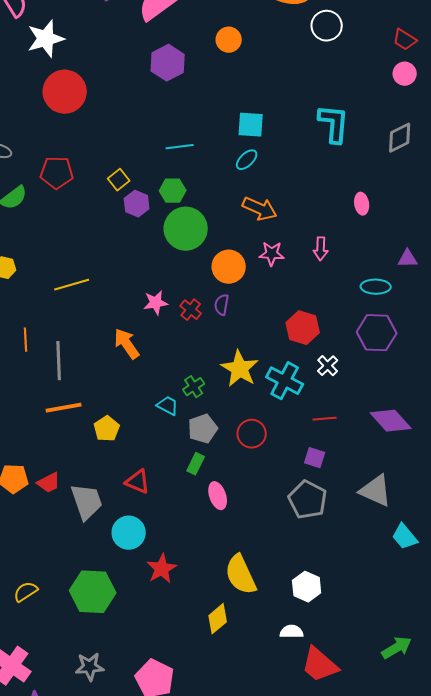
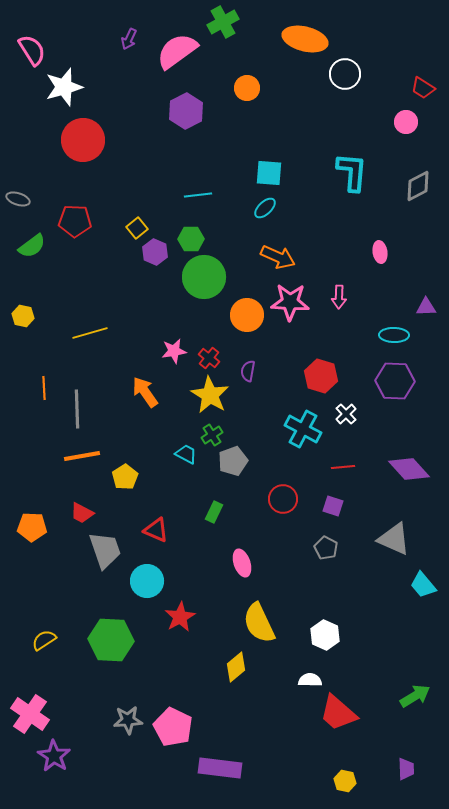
pink circle: (405, 74) -> (406, 122), moved
pink star: (272, 254) -> (290, 302), size x1.5
purple semicircle: (222, 305) -> (248, 371), moved
yellow star: (240, 369) -> (210, 395), moved
gray pentagon: (203, 429) -> (233, 461), moved
red circle: (252, 434) -> (283, 499), moved
red trapezoid: (49, 483) -> (82, 513), moved, turned 55
pink ellipse: (218, 496) -> (242, 563), moved
gray pentagon: (308, 500) -> (326, 548), size x0.6
gray star: (90, 667) -> (128, 720), moved

